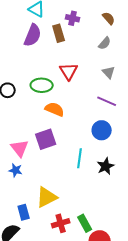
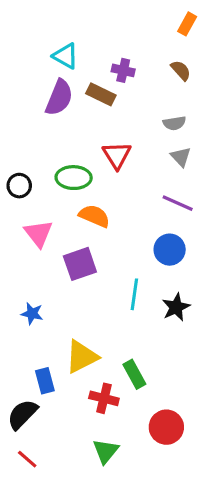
brown rectangle: (59, 33) -> (101, 94), turned -48
gray semicircle: (105, 43) -> (174, 123), moved, turned 40
pink triangle: (20, 148) -> (38, 234), moved
red cross: (61, 223) -> (104, 398), turned 30
green rectangle: (85, 223) -> (134, 374), moved

